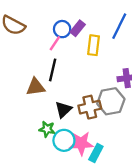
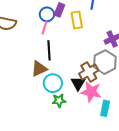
black triangle: (63, 110) -> (78, 83), moved
cyan circle: (64, 140) -> (53, 83), moved
pink star: (81, 143) -> (91, 92), moved, turned 30

